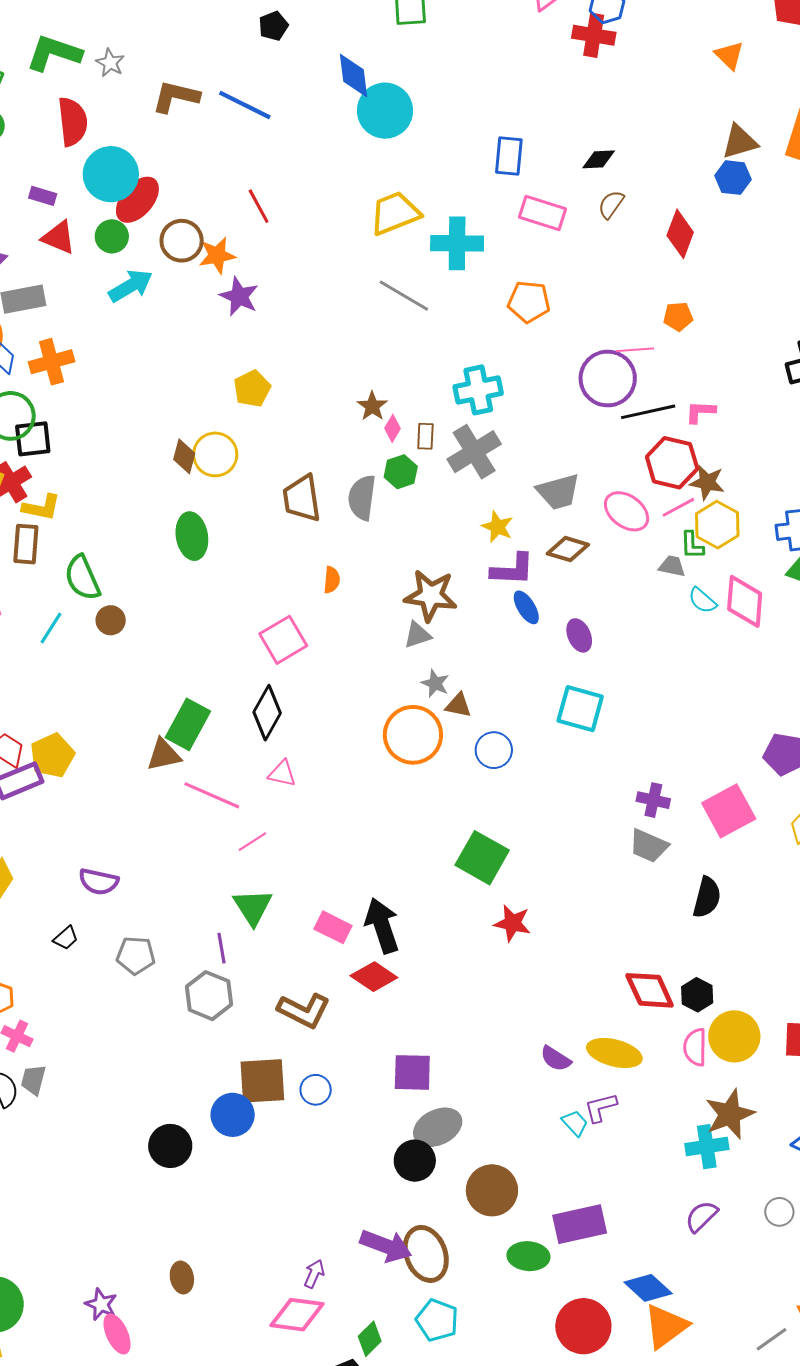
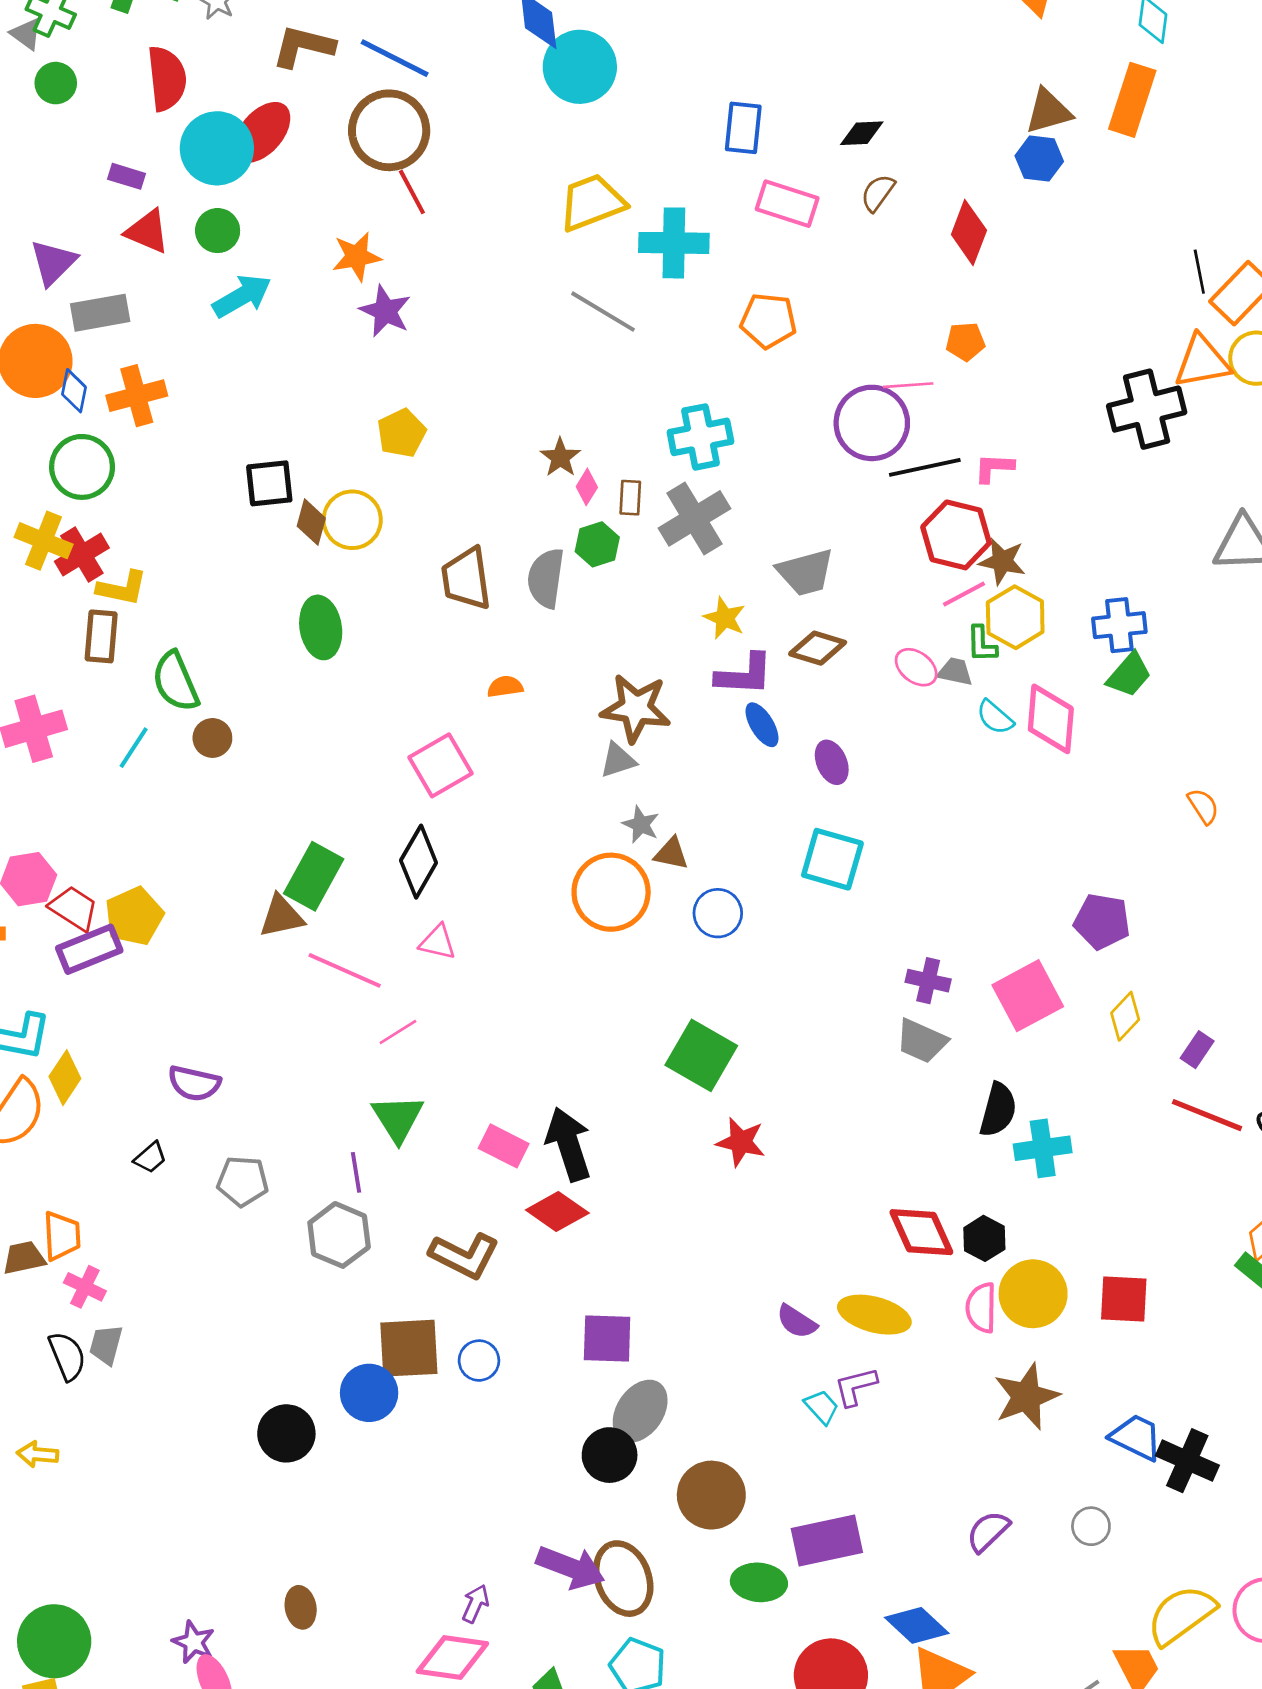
red ellipse: (137, 200) -> (262, 132), moved
brown circle: (182, 241) -> (389, 130), moved, size x1.4
black square: (33, 439) -> (269, 483), moved
pink ellipse: (627, 511) -> (916, 667), moved, size x0.7
orange semicircle: (332, 580) -> (505, 687), turned -104
gray ellipse: (438, 1127) -> (640, 1411), turned -30
cyan cross: (707, 1147) -> (1043, 1148), moved

